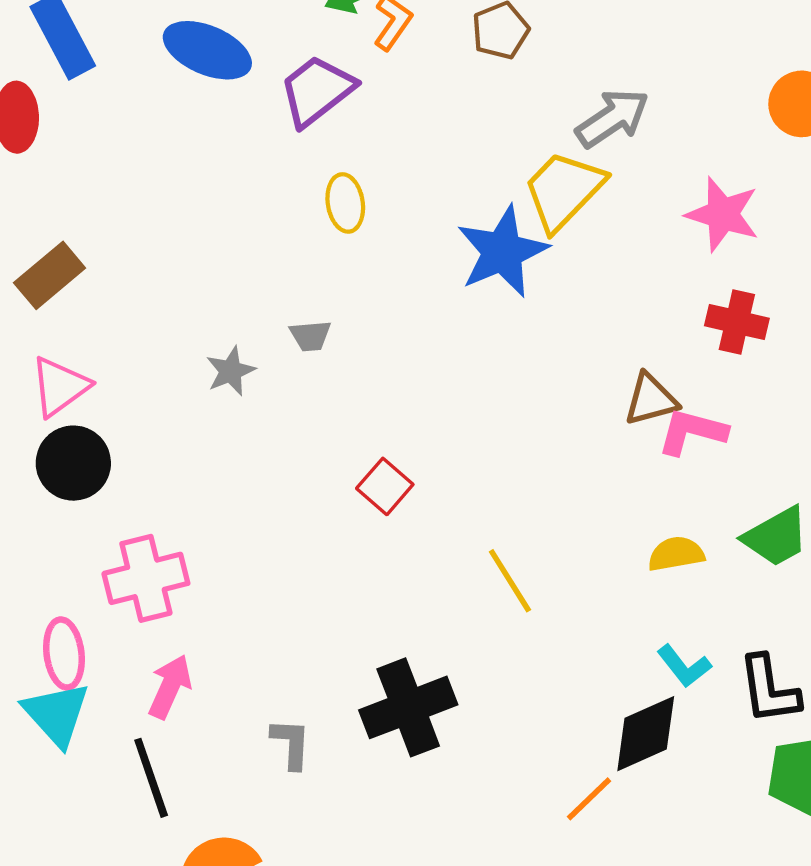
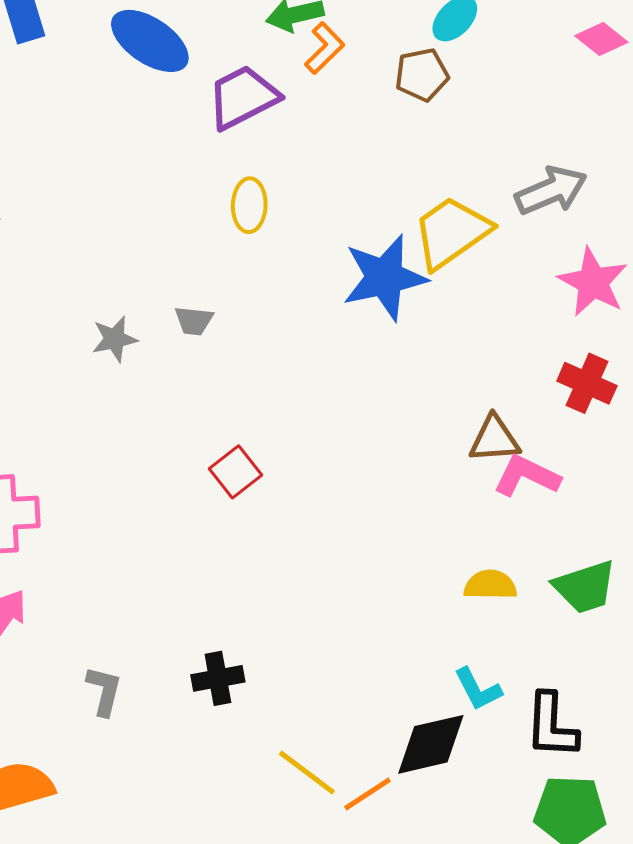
gray arrow: (612, 118) -> (551, 191), moved
yellow line: (510, 581) -> (307, 772), moved, turned -32
black cross: (408, 707) -> (218, 678), size x0.6

